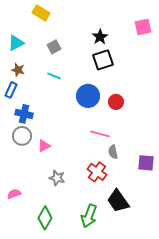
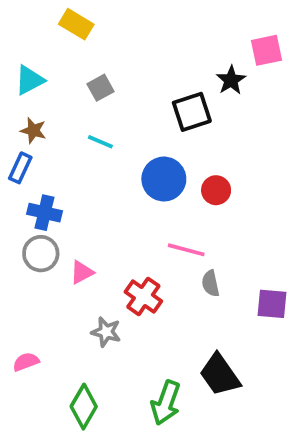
black star: (100, 37) -> (231, 80), moved
red cross: (97, 172) -> (143, 296), moved

